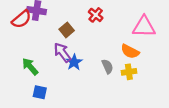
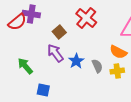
red cross: (96, 15) -> (86, 18), size x1.5
blue star: (74, 62) -> (76, 61), moved
blue square: (40, 92) -> (43, 90), moved

